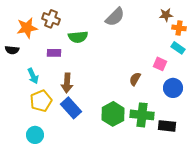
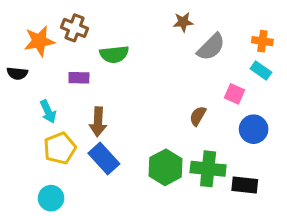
brown star: (166, 15) -> (183, 22), moved
gray semicircle: (115, 17) -> (211, 47), moved

